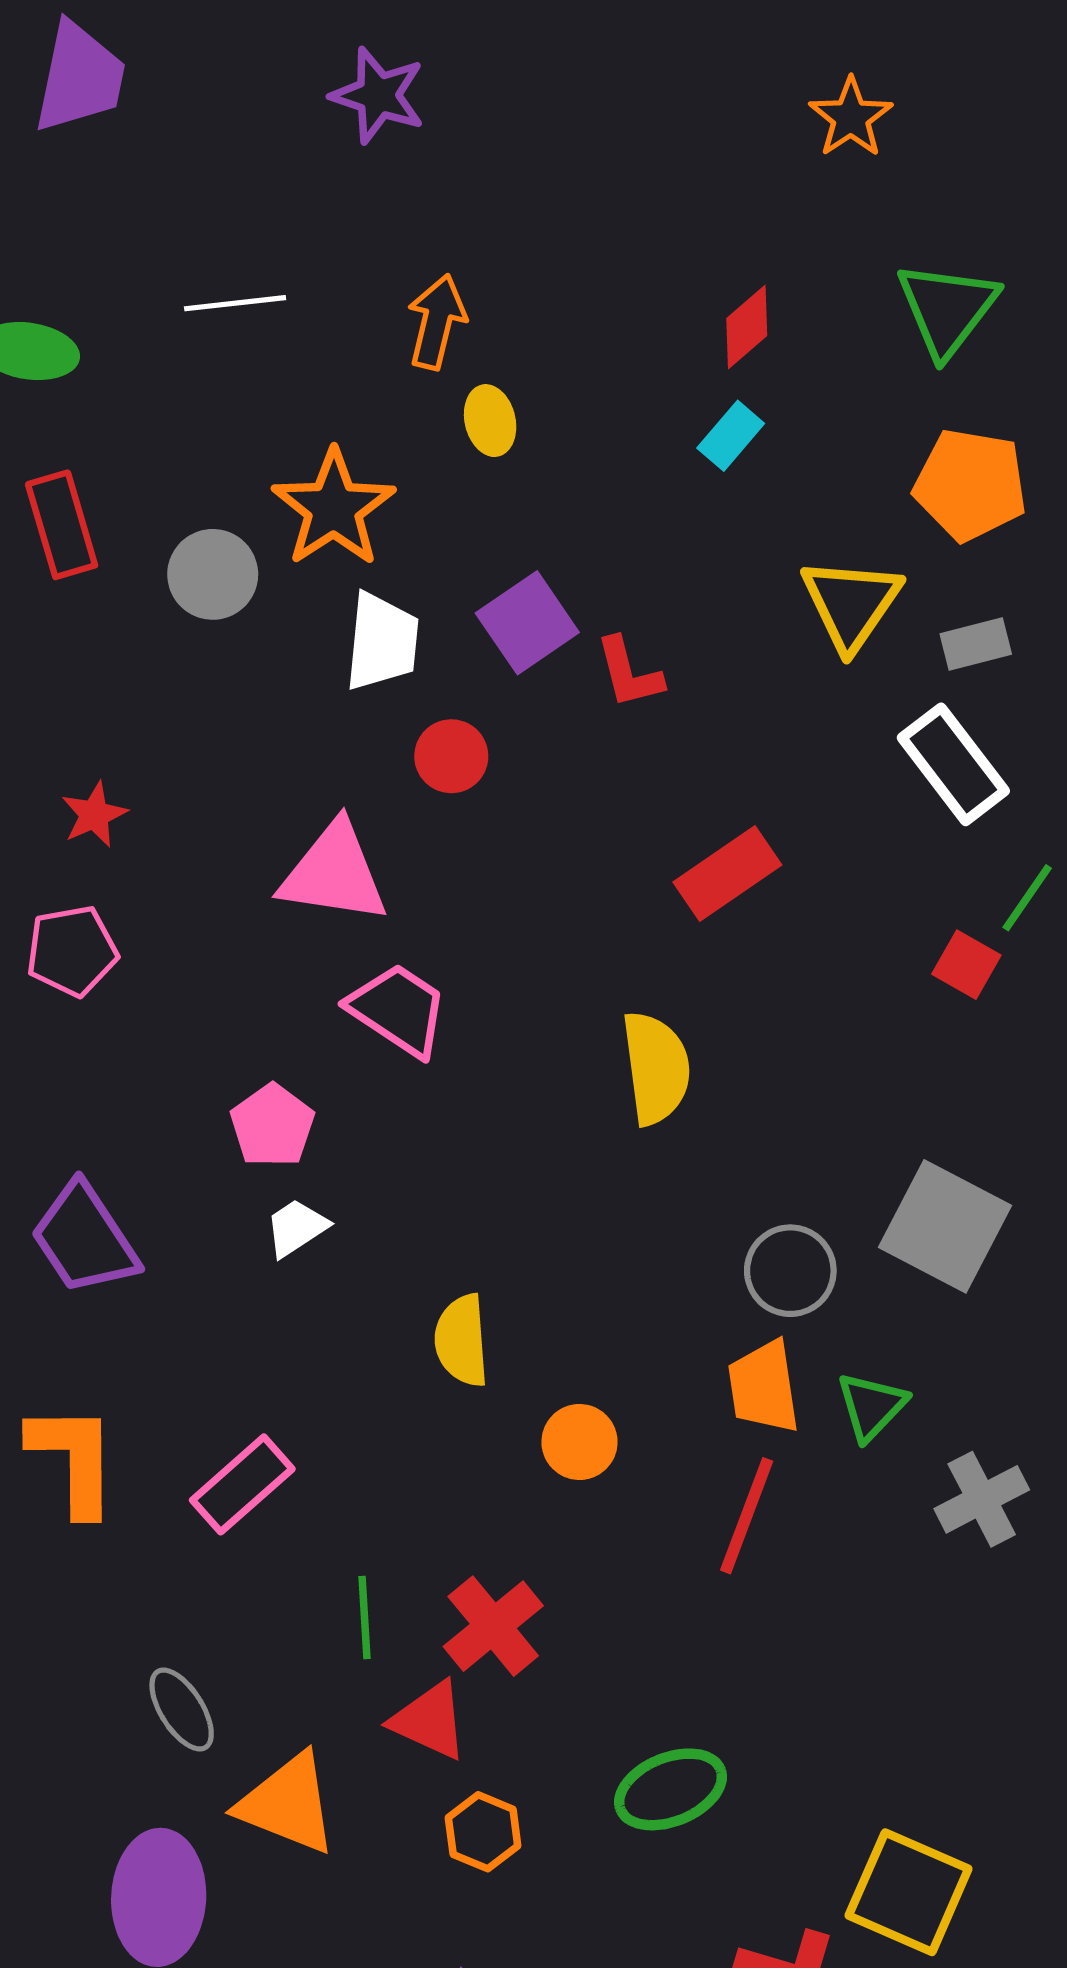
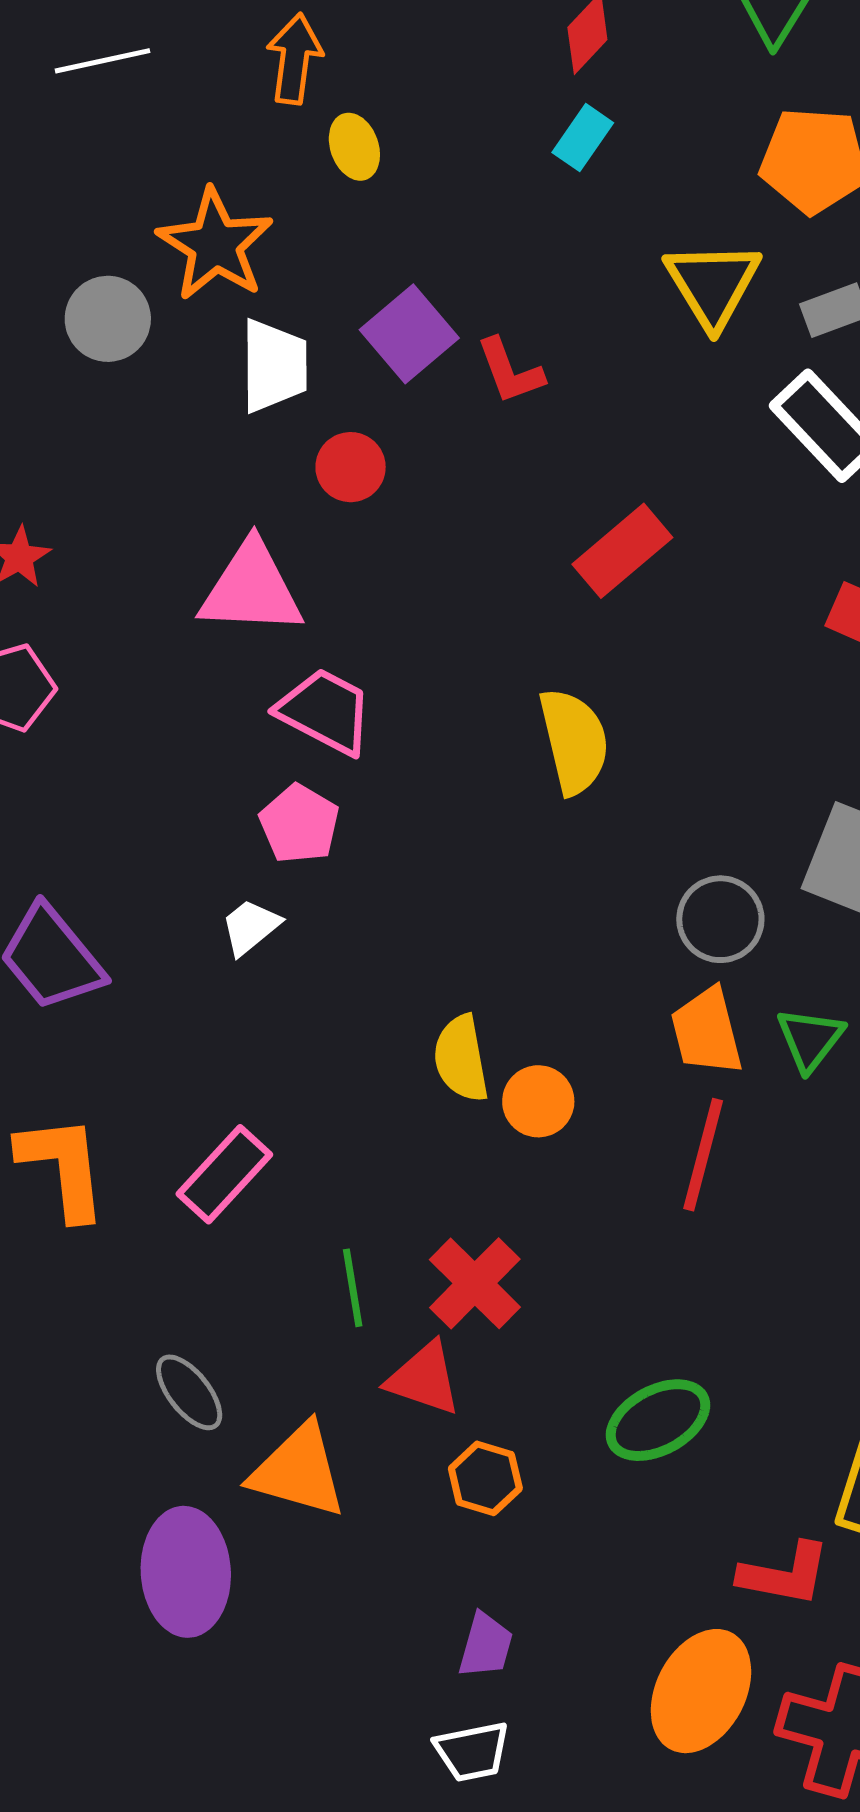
pink pentagon: (272, 1126) -> (299, 824), moved
yellow semicircle: (462, 1340) -> (461, 1059), moved

